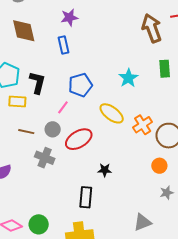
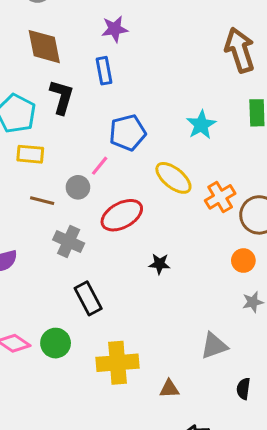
black L-shape: (37, 83) -> (62, 97), moved
gray circle: (53, 129) -> (78, 187), moved
black rectangle: (86, 197) -> (88, 298), moved, turned -35

